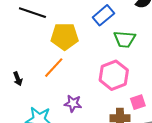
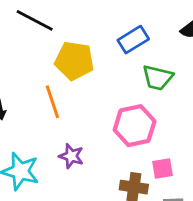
orange line: (54, 68) -> (52, 102), turned -70

